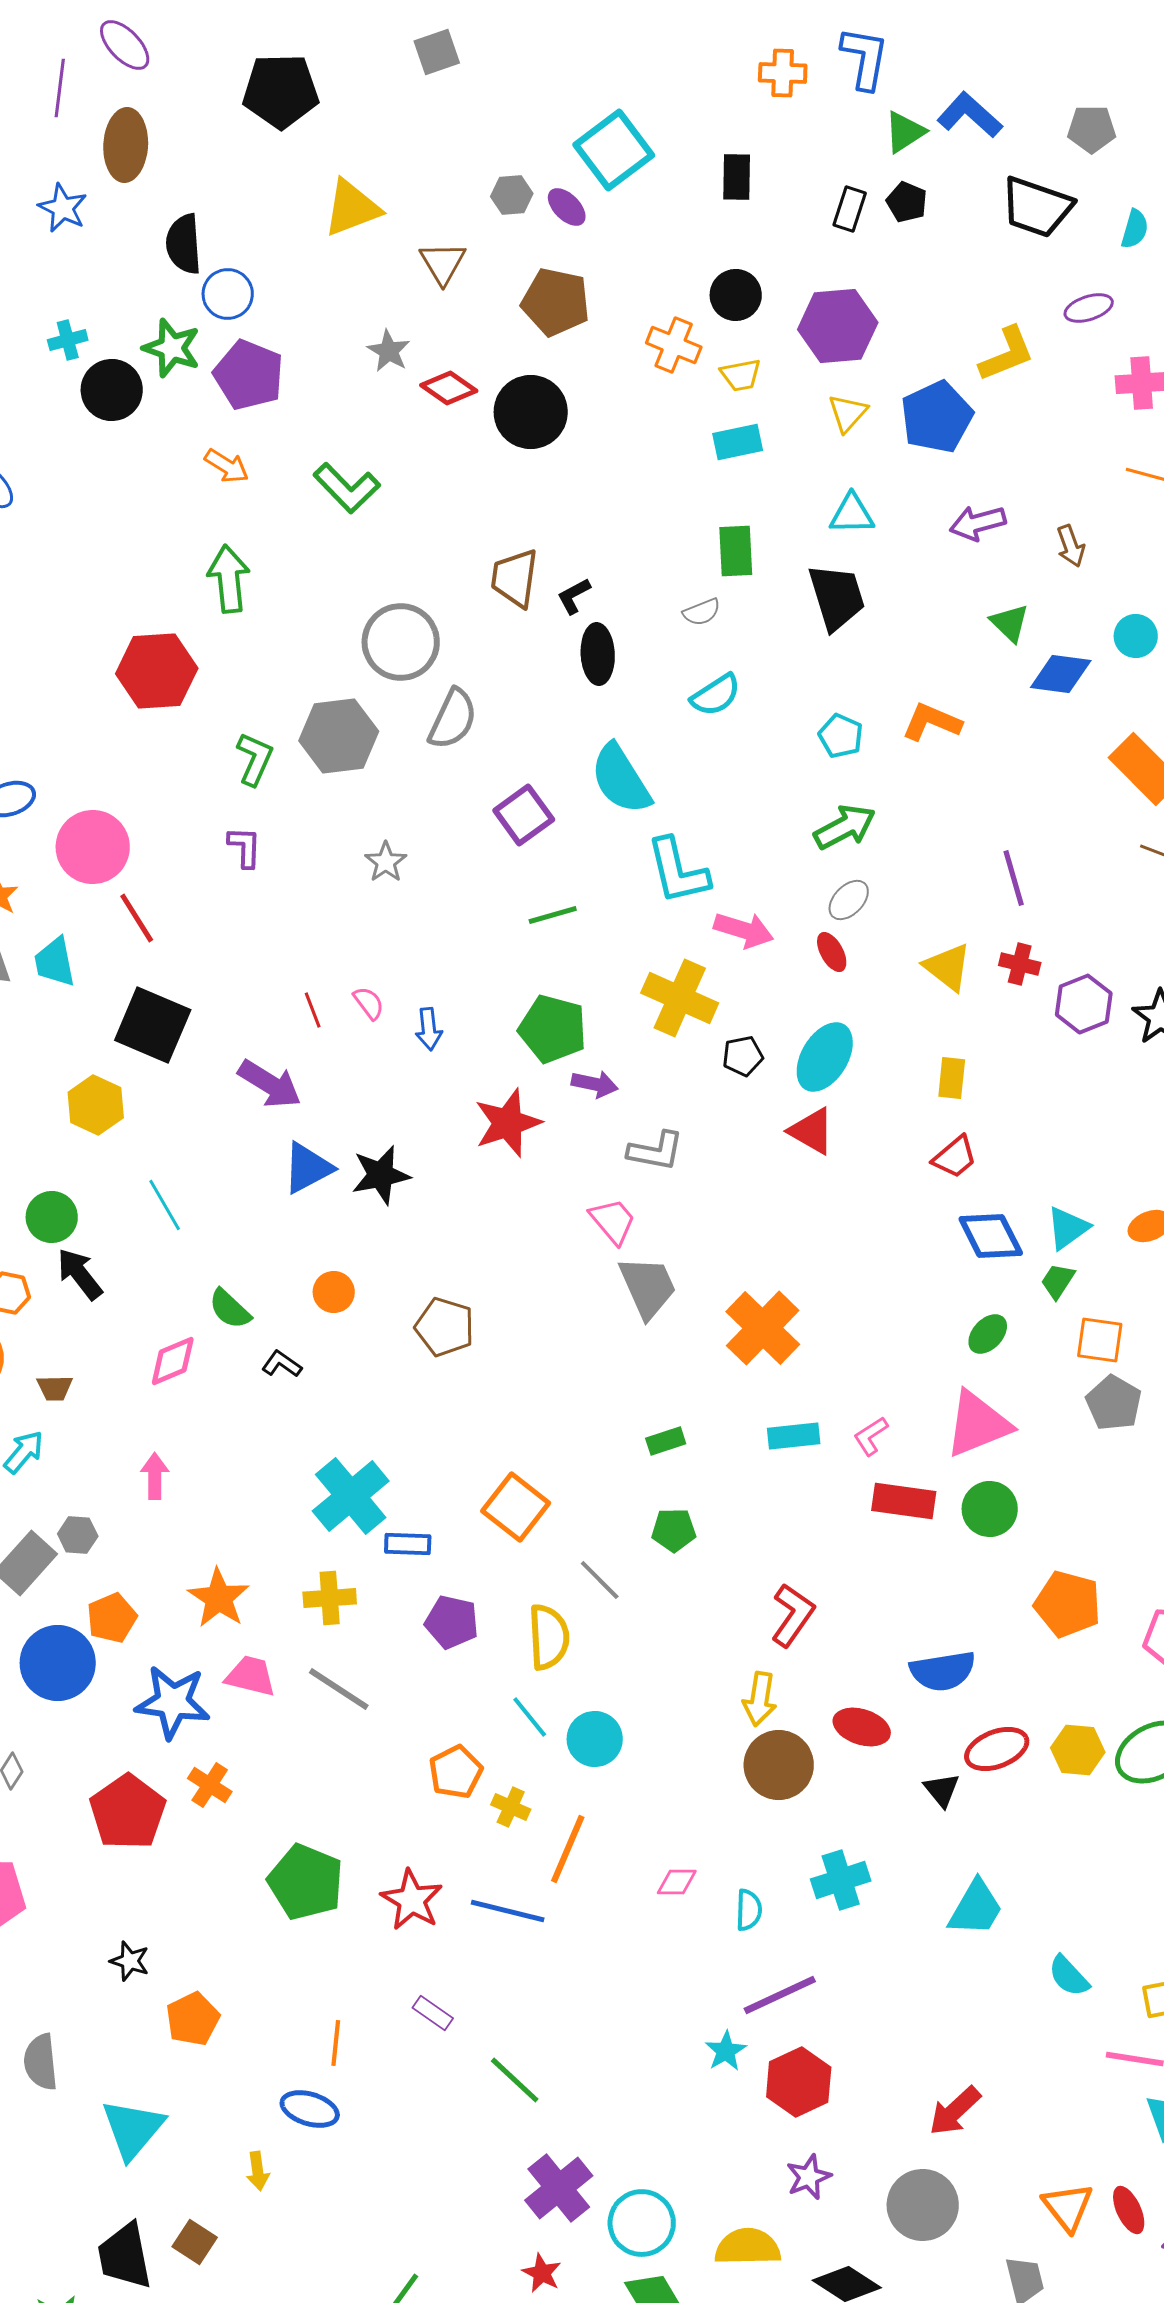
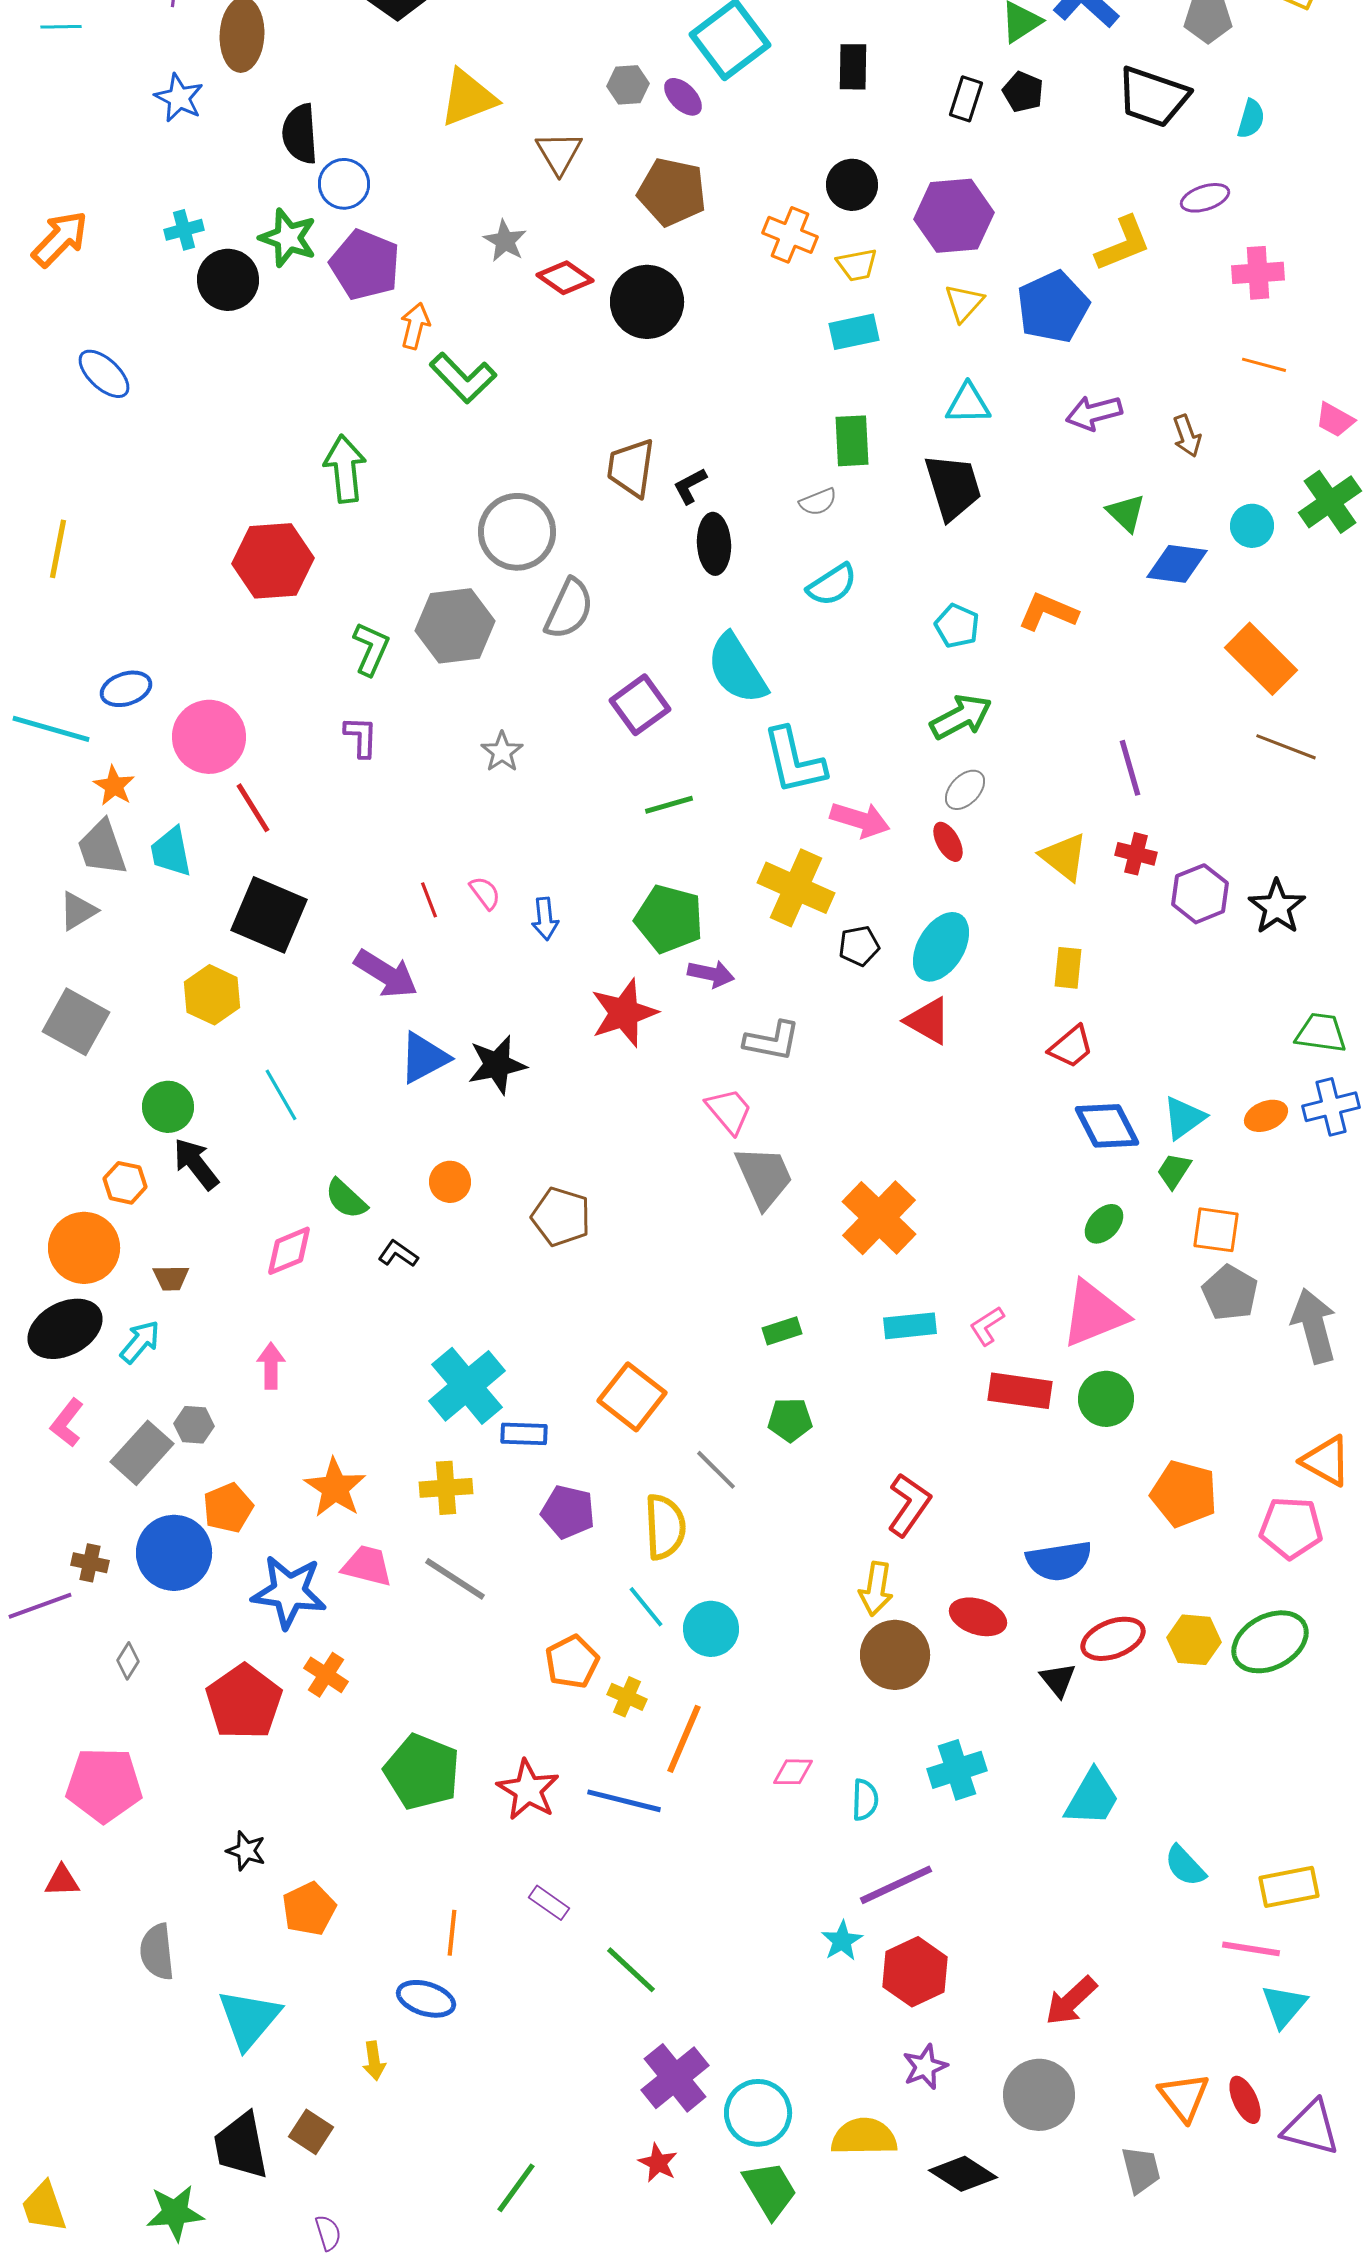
orange arrow: (227, 466) -> (415, 326), moved, turned -108

